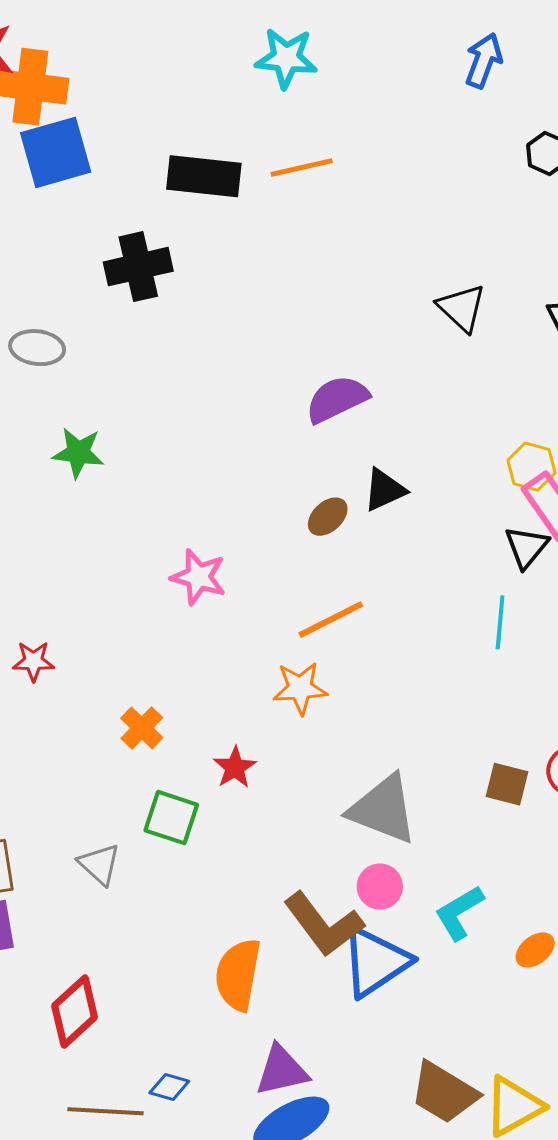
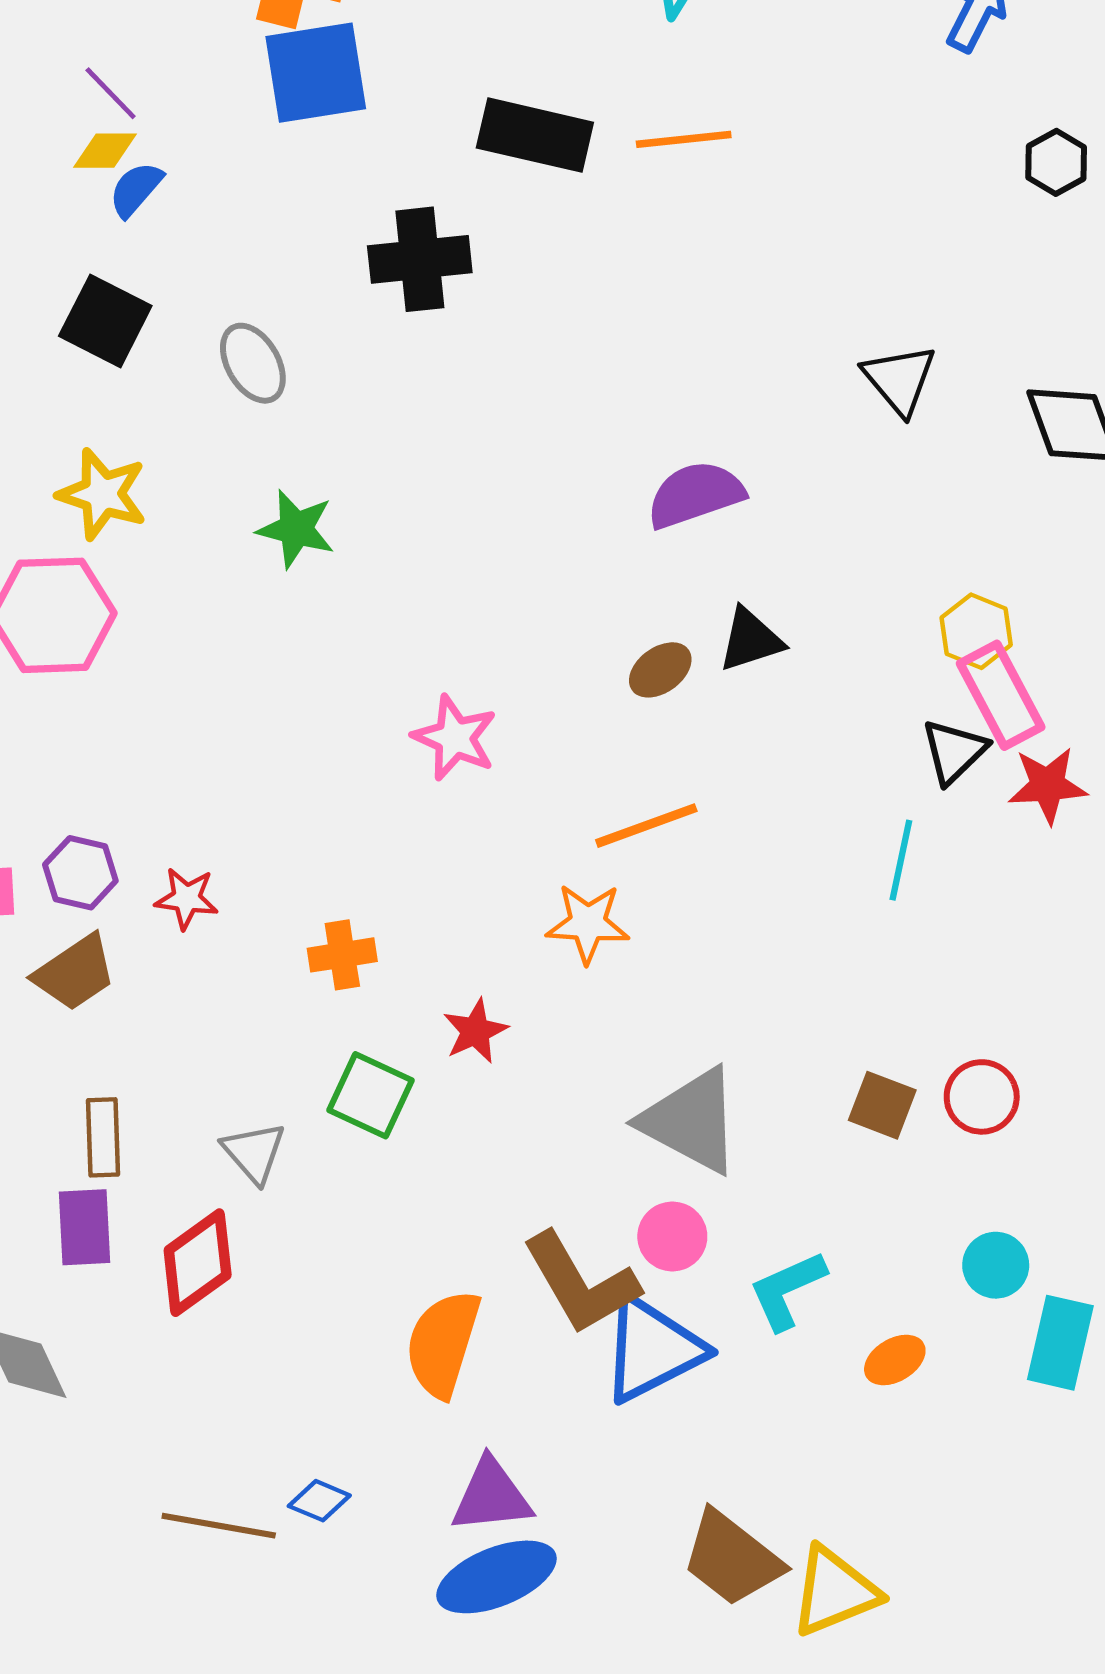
gray ellipse: (37, 348) -> (253, 363), turned 46
red star: (33, 661) -> (187, 898), moved
orange cross: (142, 728) -> (342, 955), turned 30
red diamond: (75, 1012) -> (198, 1263), moved

